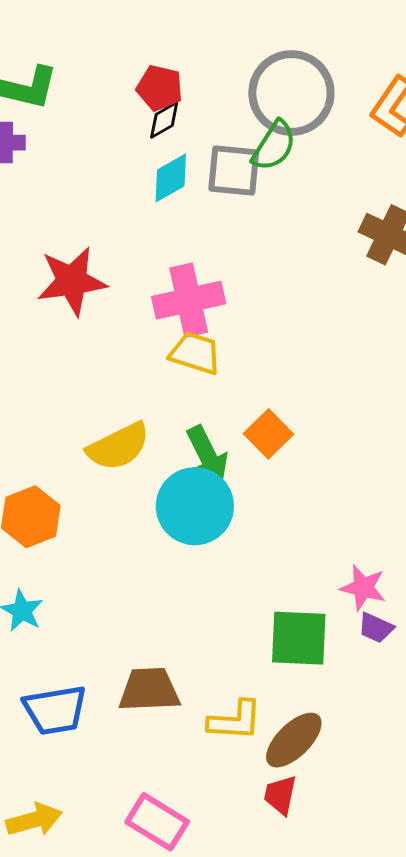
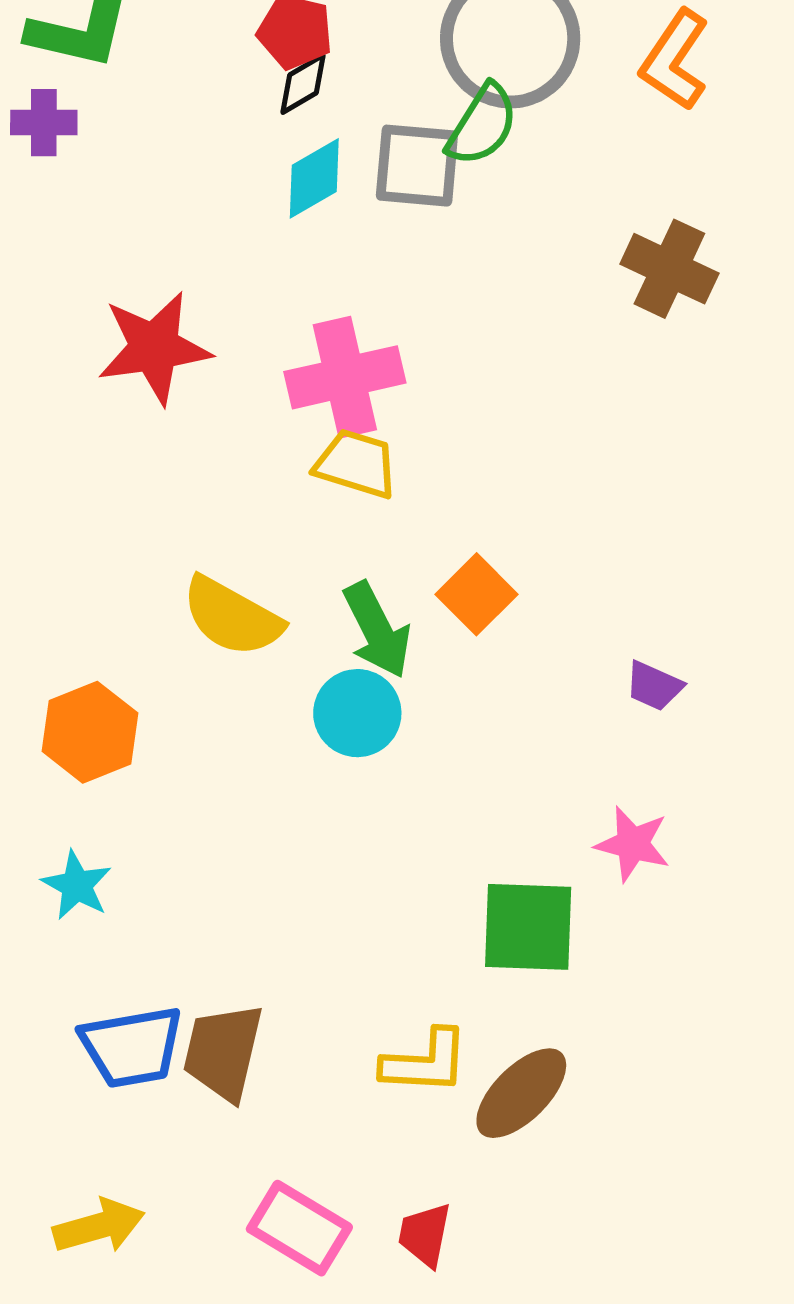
yellow semicircle: (118, 447) -> (232, 617), turned 56
cyan circle: (195, 506) -> (357, 713), size x0.7
purple trapezoid: (376, 628) -> (654, 686), moved
brown trapezoid: (149, 690) -> (223, 1052), moved, turned -74
red trapezoid: (280, 795) -> (425, 1235), moved

